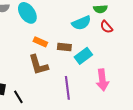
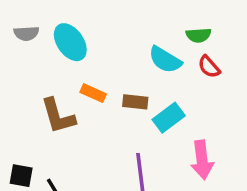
cyan semicircle: (81, 23) -> (165, 60), turned 54
brown L-shape: (38, 65) -> (58, 116), moved

